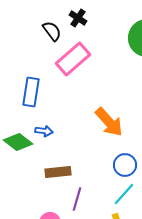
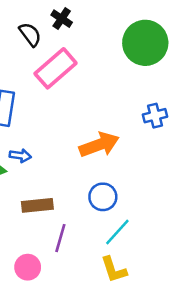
orange arrow: (109, 122) -> (99, 145), turned -68
blue circle: (125, 165) -> (103, 197), moved

